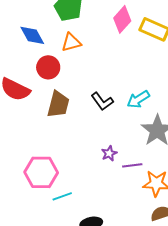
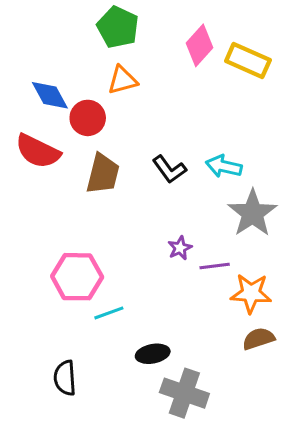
blue diamond: (32, 35) -> (50, 95), moved
cyan arrow: (138, 99) -> (224, 166), turned 45

